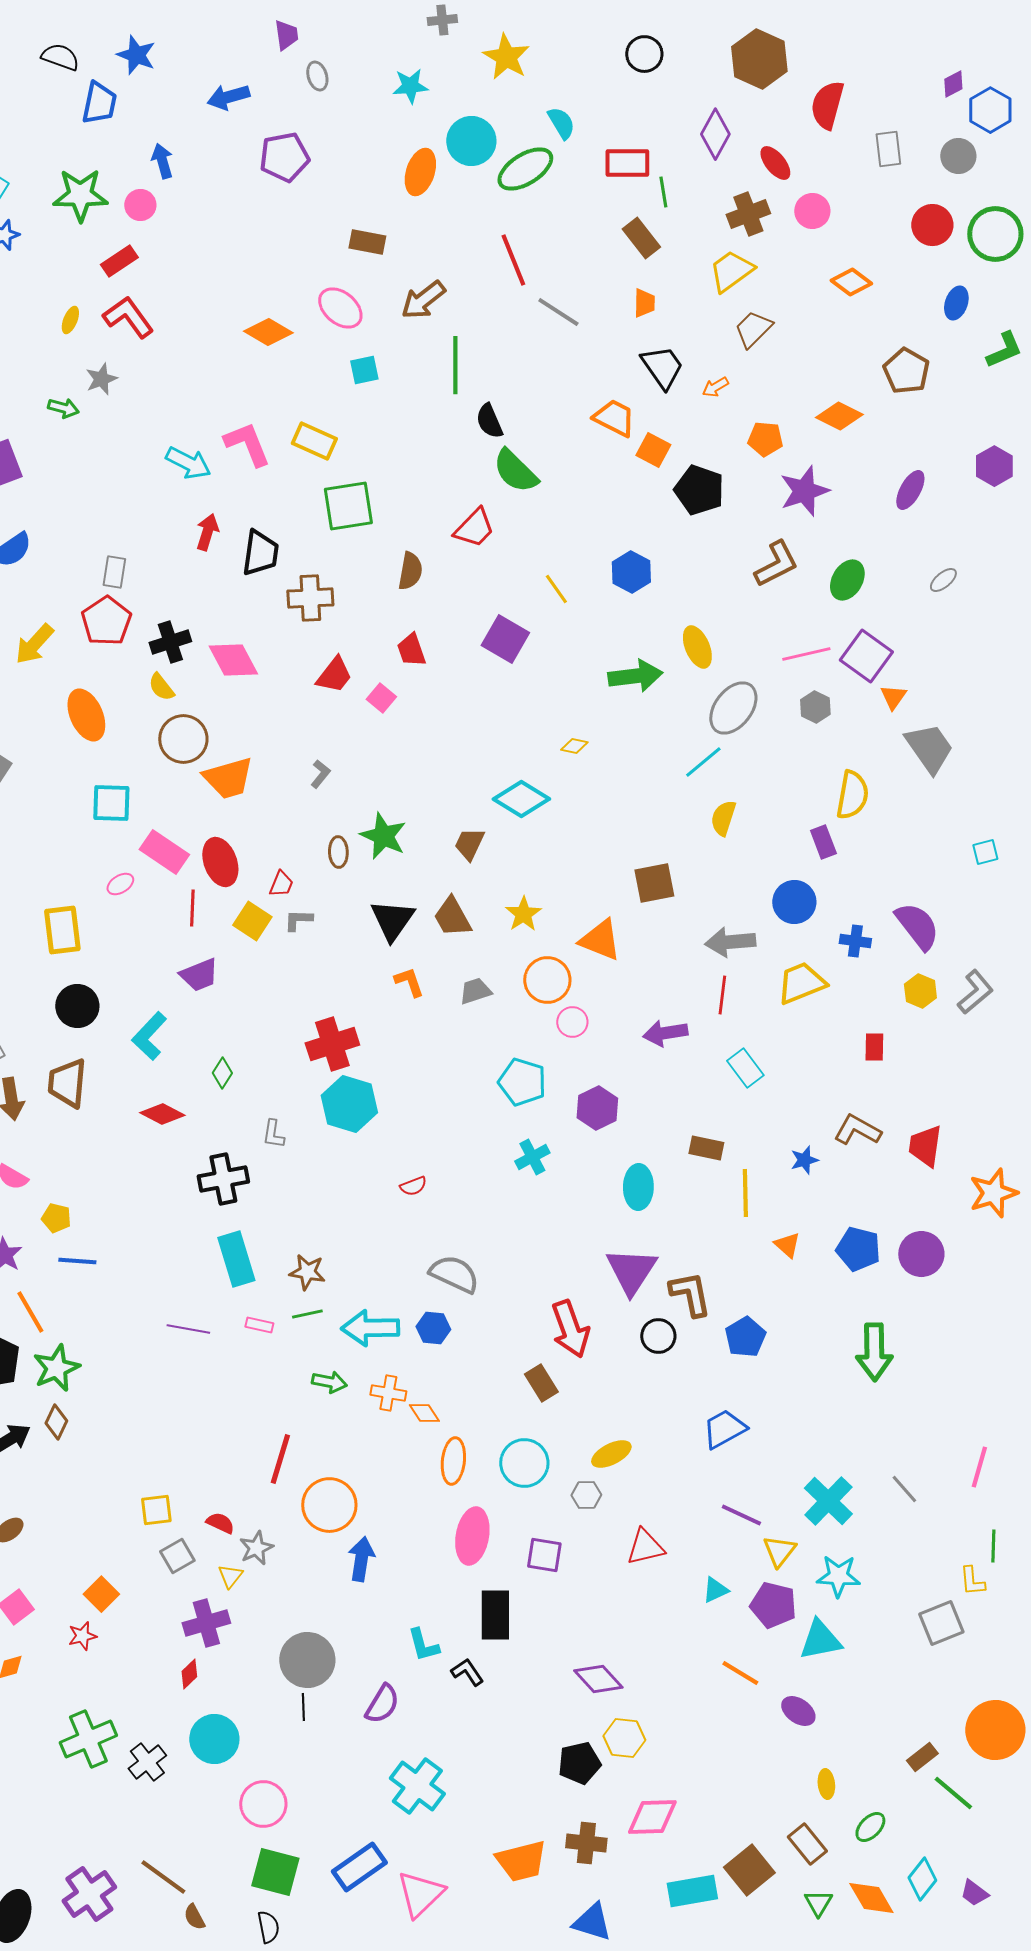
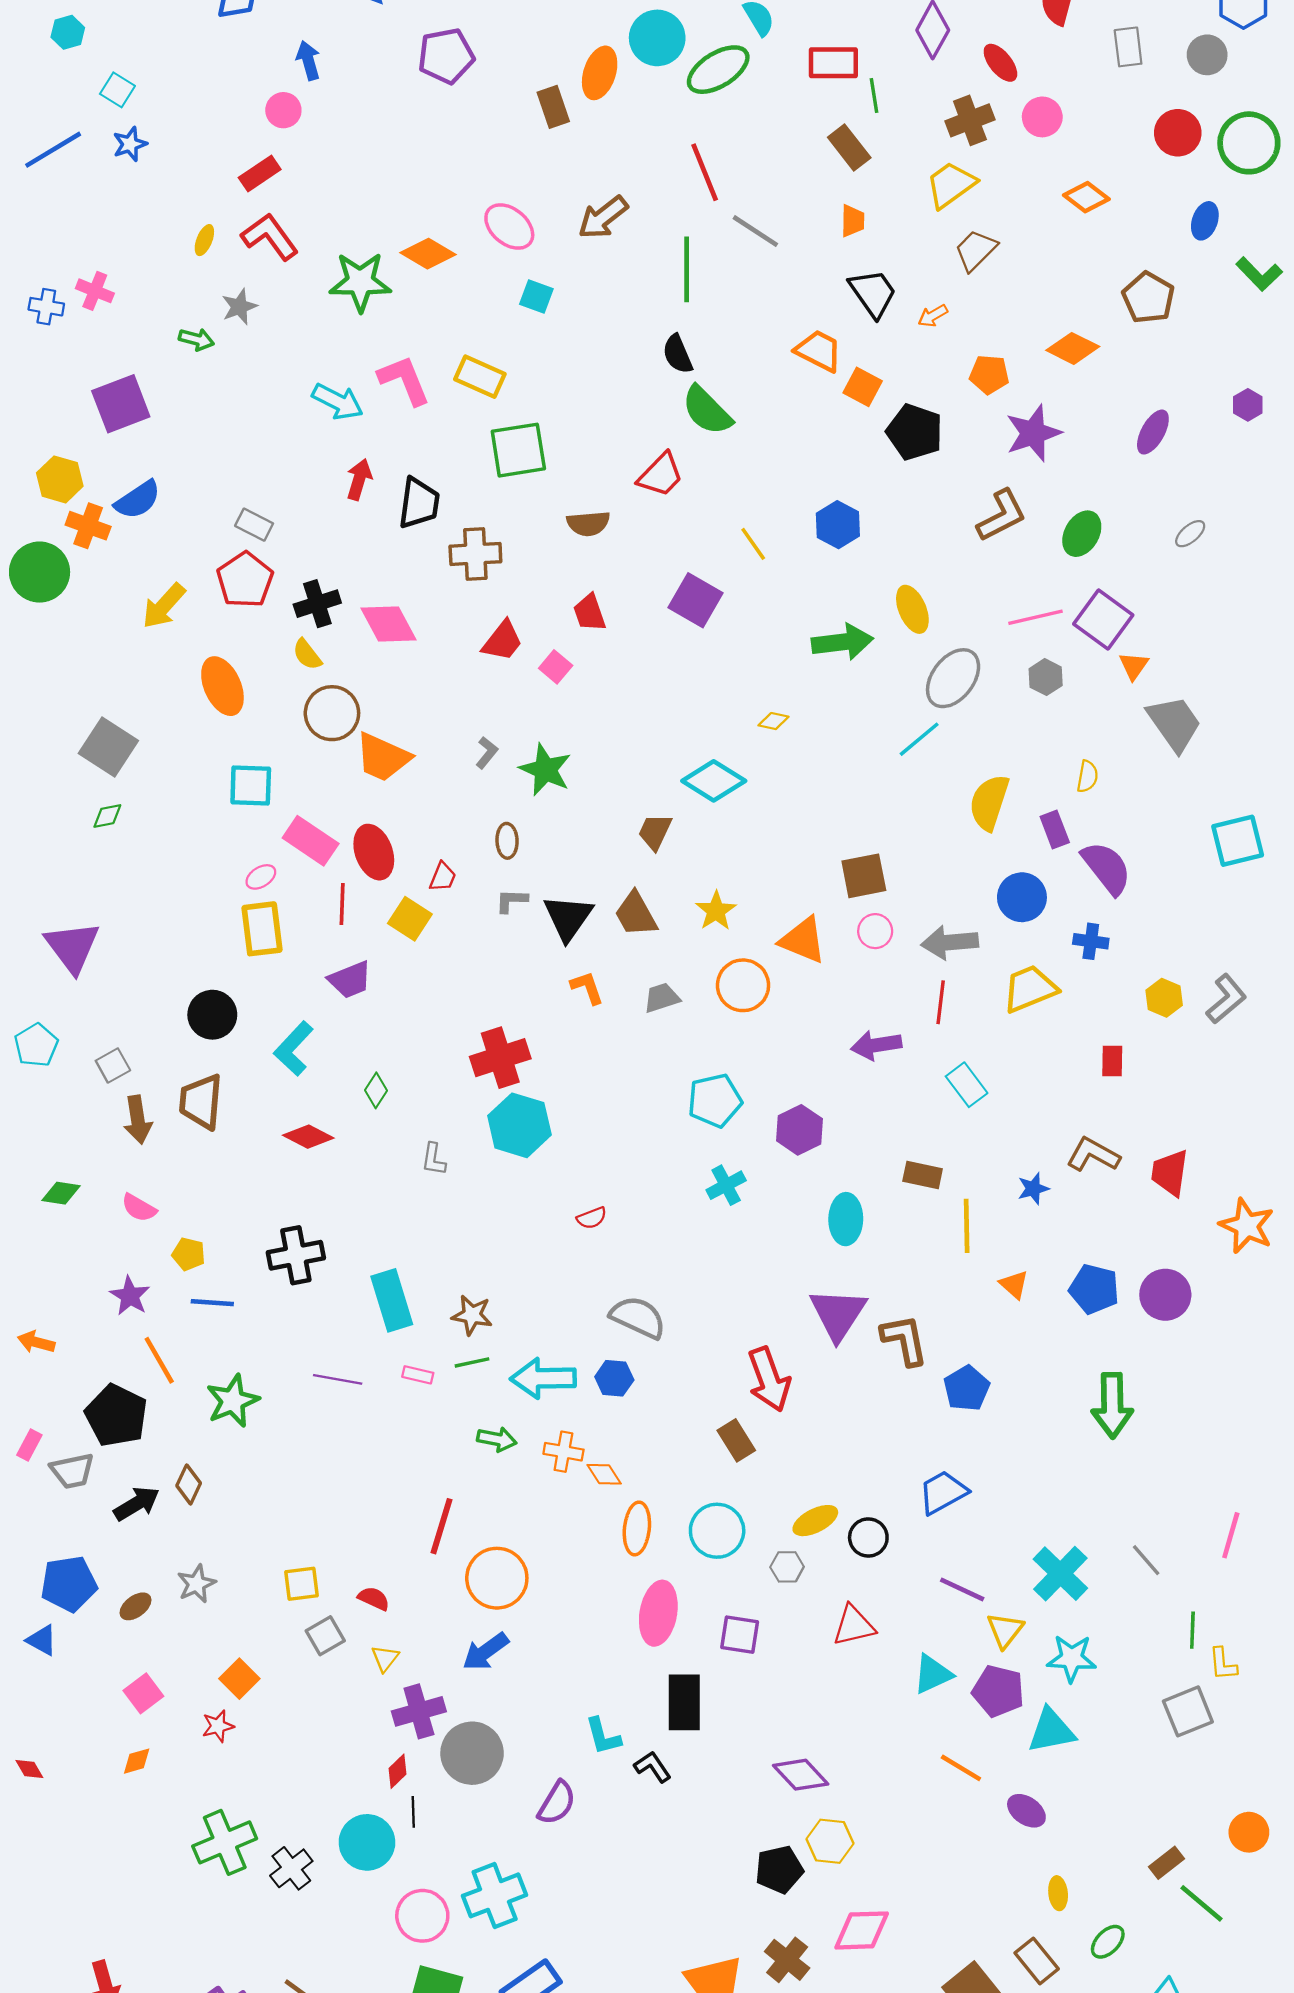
green star: (80, 195) -> (360, 282), moved
brown rectangle: (367, 242) -> (553, 107), moved, turned 60
green L-shape: (1004, 350) -> (1259, 274), turned 69
green line: (455, 365) -> (687, 269), moved
cyan square: (364, 370) -> (536, 297), turned 32
purple hexagon: (994, 466) -> (1248, 405), size x0.7
brown semicircle: (410, 571) -> (588, 523), turned 75
gray rectangle: (114, 572) -> (254, 525), turned -72
orange trapezoid: (228, 778) -> (383, 757), turned 40
yellow semicircle: (852, 795) -> (1087, 776), size x0.6
yellow semicircle: (723, 818) -> (989, 802), moved, size x1.4
green star: (383, 836) -> (545, 770), moved
cyan square: (985, 852) -> (1238, 841), size x1.8
gray L-shape: (298, 920) -> (512, 901), moved
purple semicircle: (917, 926) -> (1107, 868), moved
yellow rectangle: (62, 930) -> (262, 929), moved
pink circle: (572, 1022) -> (875, 931), moved
cyan pentagon: (522, 1082) -> (715, 1100), turned -30
black cross: (223, 1179) -> (296, 1255), moved
orange star: (993, 1193) -> (1247, 1226), turned -30
black circle: (658, 1336) -> (868, 1537), moved
green star: (56, 1368) -> (233, 1401), moved
green line: (993, 1546) -> (1192, 1630), moved
gray star: (256, 1548) -> (196, 1584), moved
blue arrow: (361, 1559) -> (486, 1652), moved, turned -135
cyan triangle: (715, 1590) -> (933, 1674), size x1.4
purple cross: (206, 1623) -> (419, 1711), moved
red diamond: (189, 1674) -> (397, 1771), moved
black line: (303, 1707) -> (413, 1812), moved
orange circle: (995, 1730) -> (1249, 1832), size x0.6
cyan cross: (417, 1786) -> (495, 1895), moved, turned 32
brown cross: (586, 1843) -> (787, 1960), turned 33

